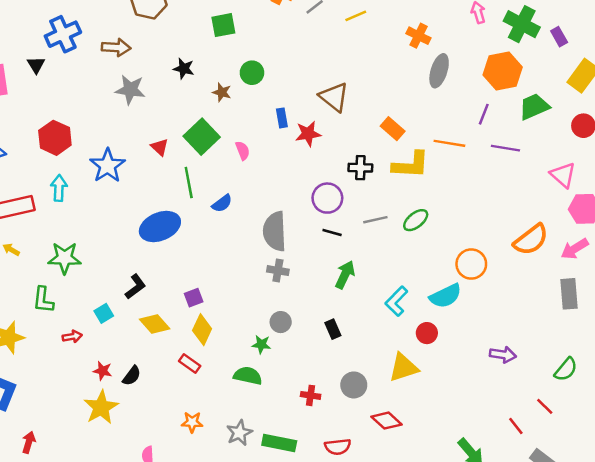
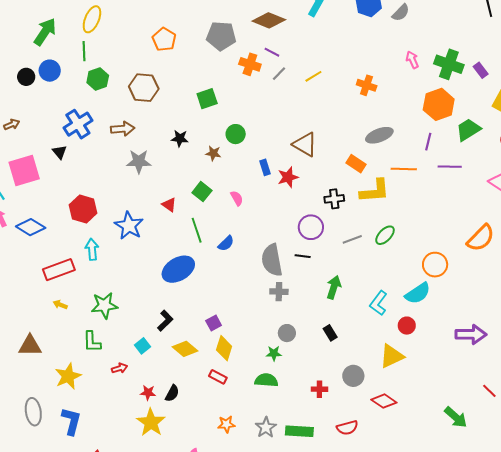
gray ellipse: (439, 71) -> (379, 135), moved, turned 60
green square: (202, 137) -> (202, 192), size x0.7
black line: (332, 233) -> (303, 256), moved
purple arrow: (503, 355) -> (471, 334), size x1.4

